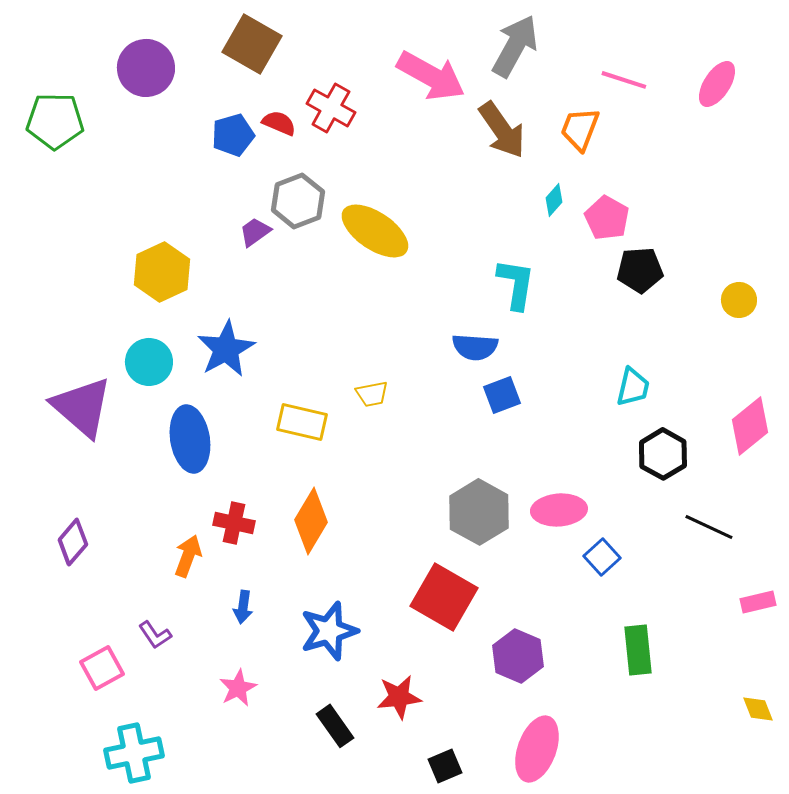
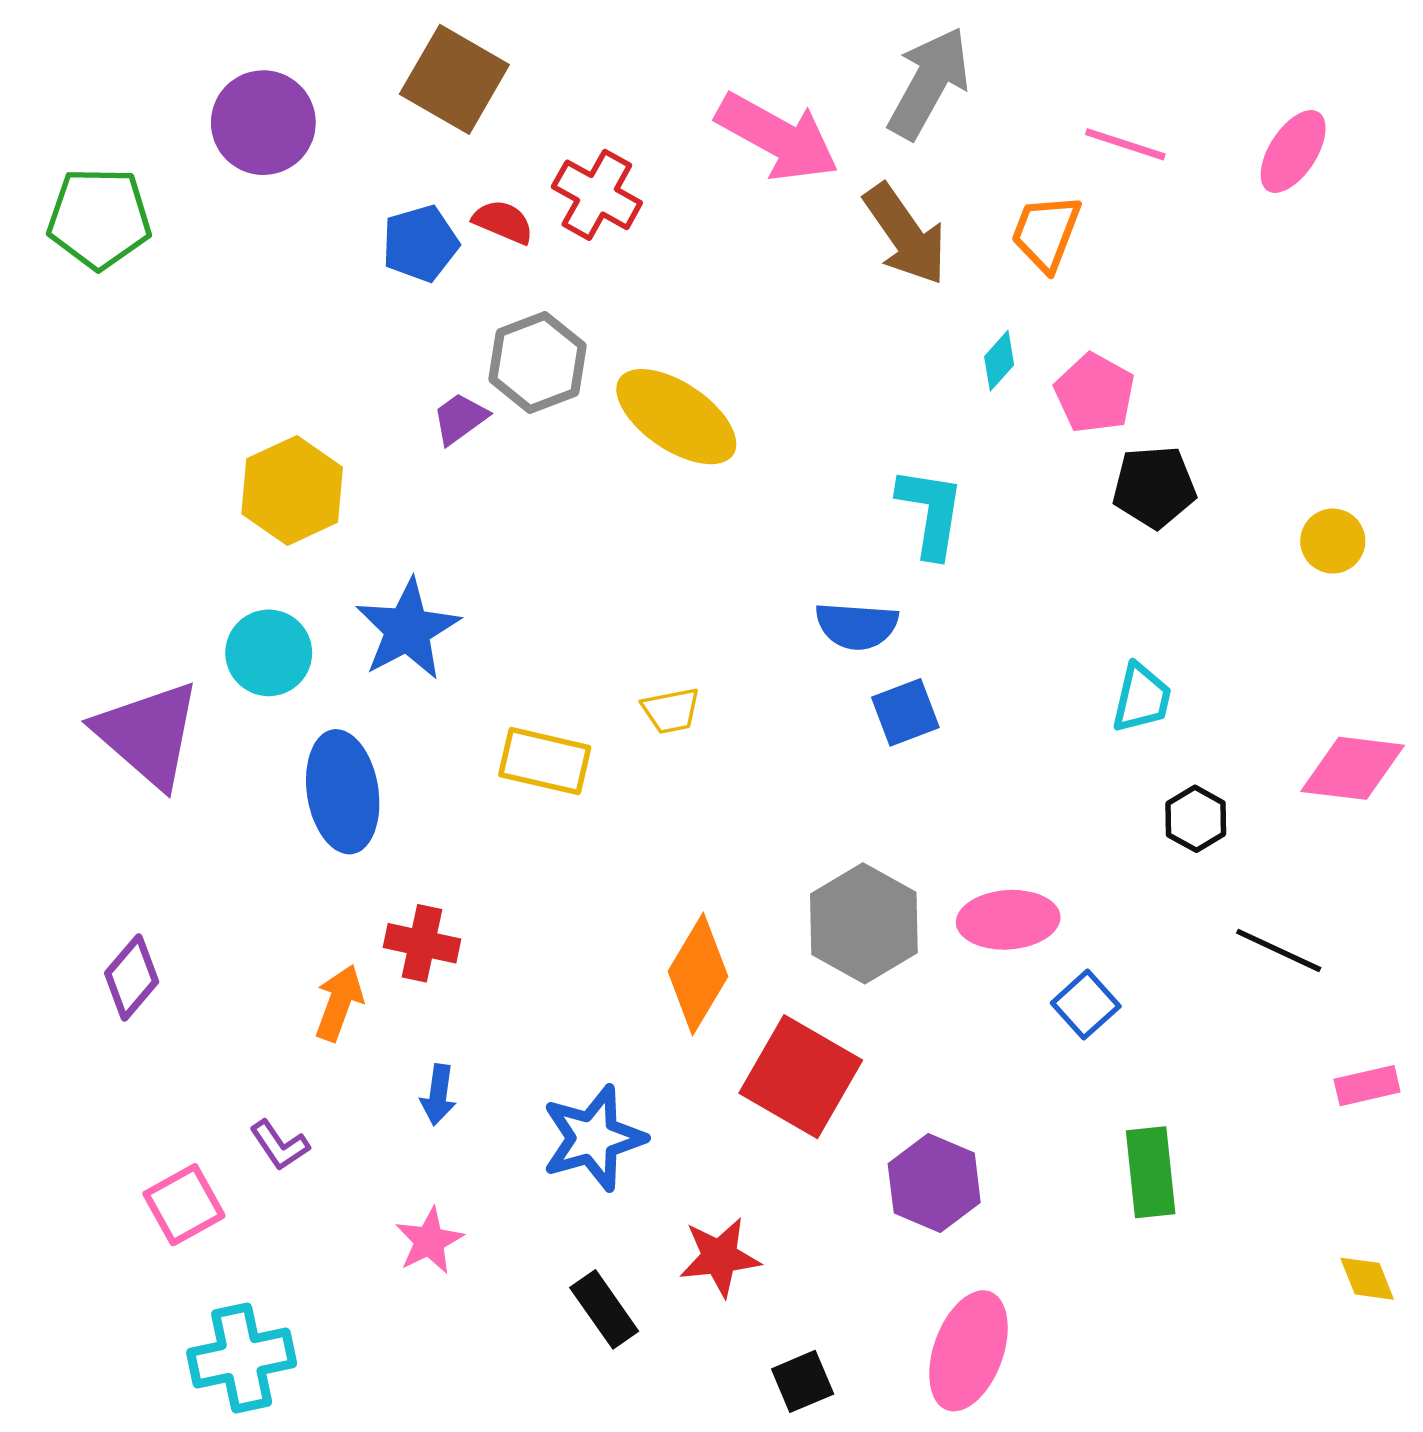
pink diamond: (750, 426) -> (1353, 768), turned 46
black hexagon: (663, 454) -> (1196, 819), size x0.7
orange diamond: (311, 521) -> (698, 974), moved

